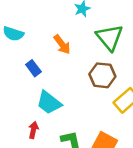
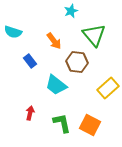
brown hexagon: (102, 75) -> (77, 62), moved
cyan trapezoid: (49, 103) -> (56, 85), moved

